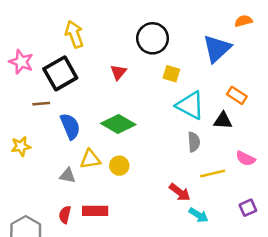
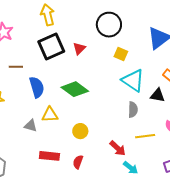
black square: (60, 73) -> (51, 46), moved
yellow circle: (119, 166) -> (80, 131), moved
red semicircle: (65, 215) -> (78, 162), moved

